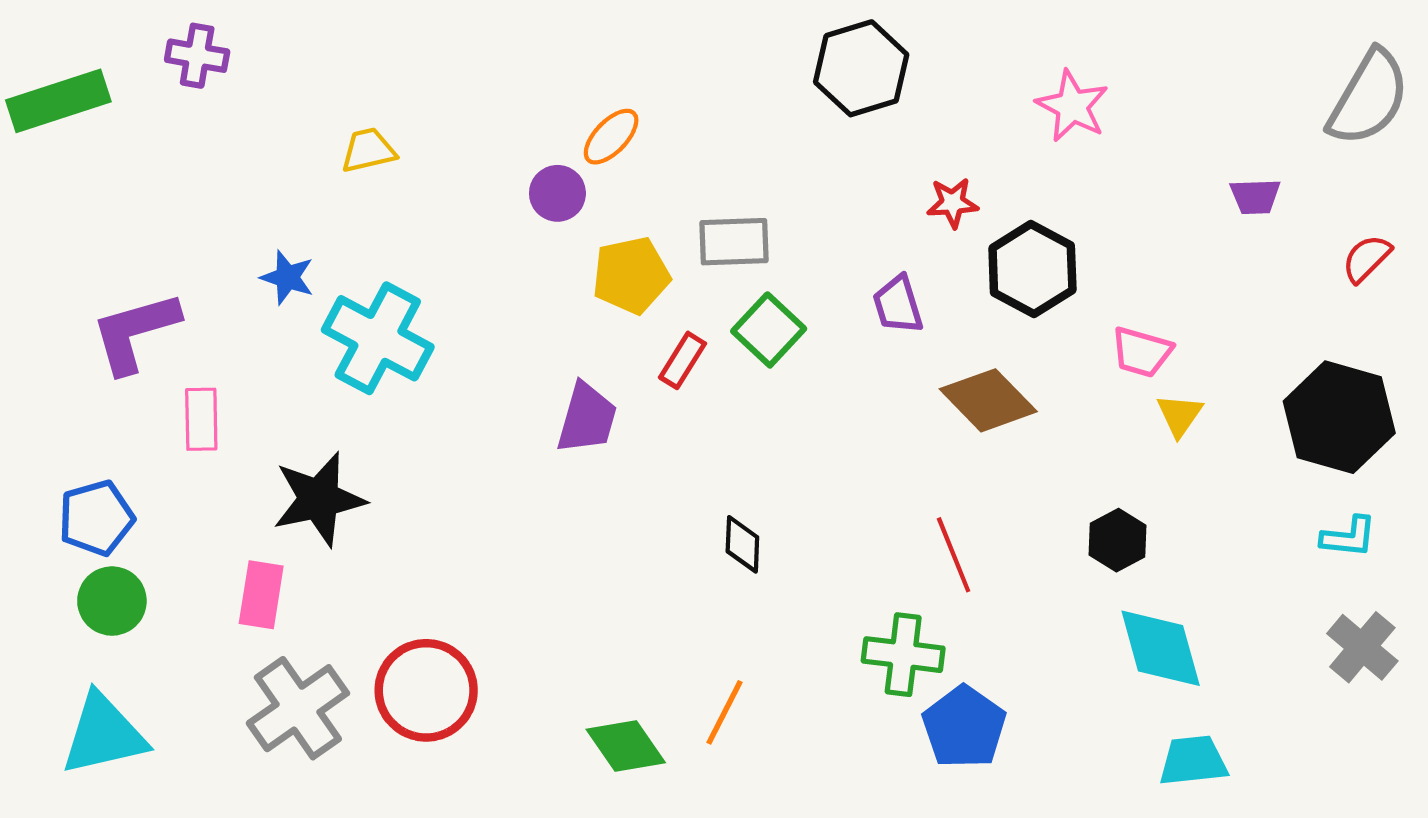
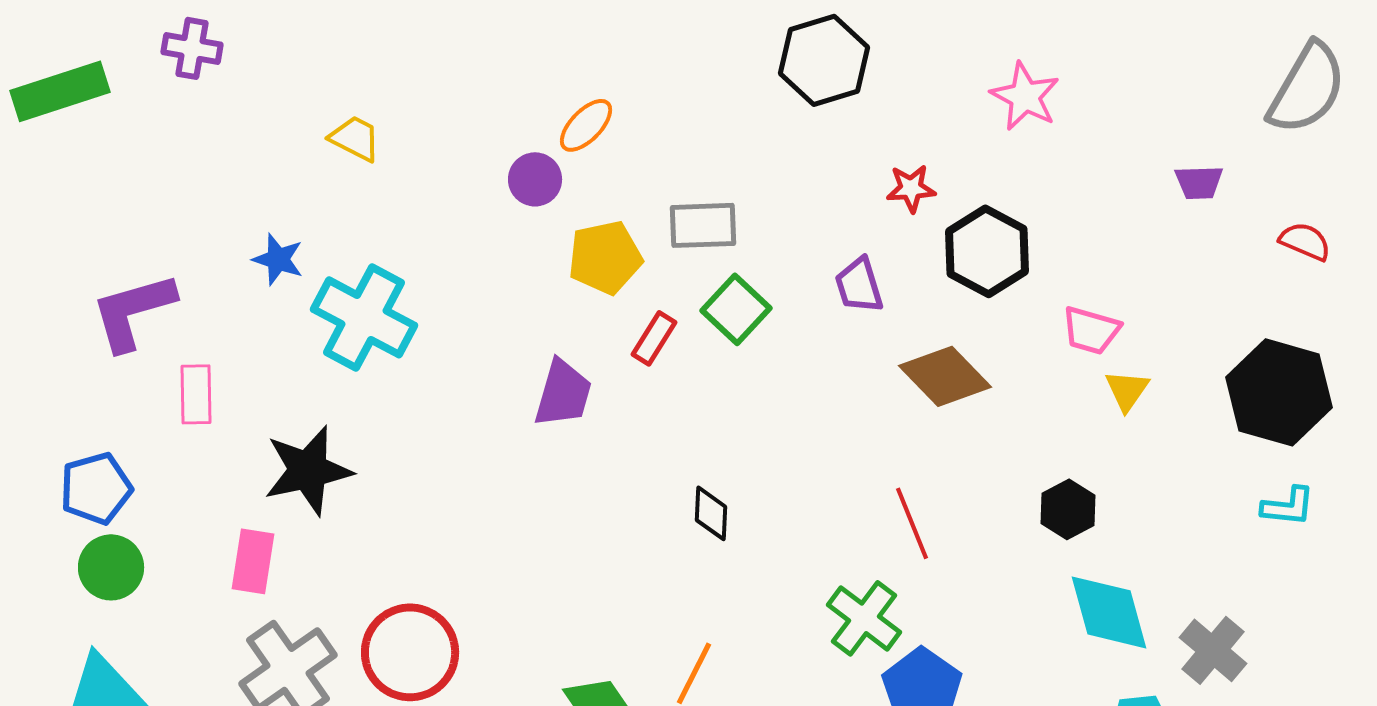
yellow trapezoid: (368, 150) -> (355, 138), turned 40
red semicircle: (1367, 258) -> (1305, 241), turned 68
gray cross: (1362, 647) -> (1213, 650), moved
green cross: (903, 655) -> (864, 618), turned 30

